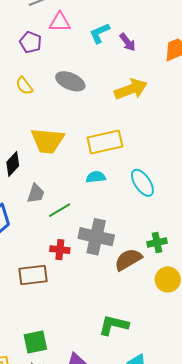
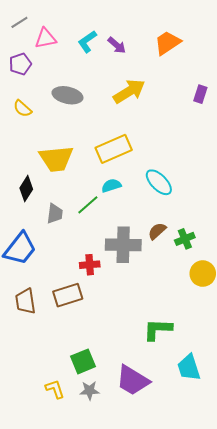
purple pentagon: (31, 42) -> (20, 64), turned -30
green line: (60, 210) -> (88, 205), moved
brown semicircle: (128, 260) -> (157, 231), moved, size x0.7

